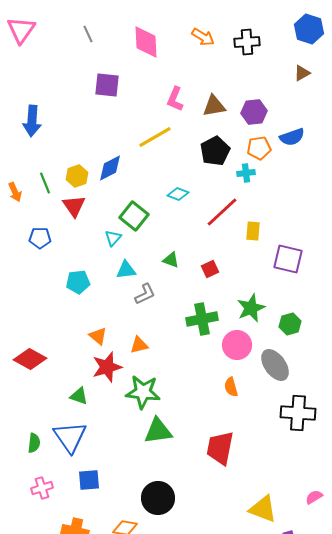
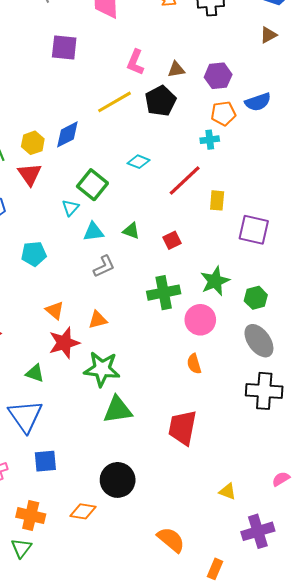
brown triangle: (214, 106) -> (176, 70), size x0.7
black pentagon: (215, 151) -> (161, 101), moved
cyan triangle: (126, 270) -> (94, 232), moved
gray ellipse: (275, 365) -> (259, 341), moved
yellow triangle: (263, 509) -> (228, 491), size x0.6

